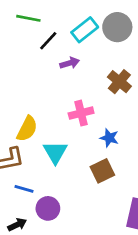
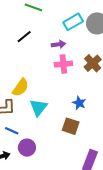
black line: (48, 41) -> (24, 37), moved
pink cross: (81, 113) -> (63, 64), moved
brown square: (102, 171) -> (71, 126), turned 36

